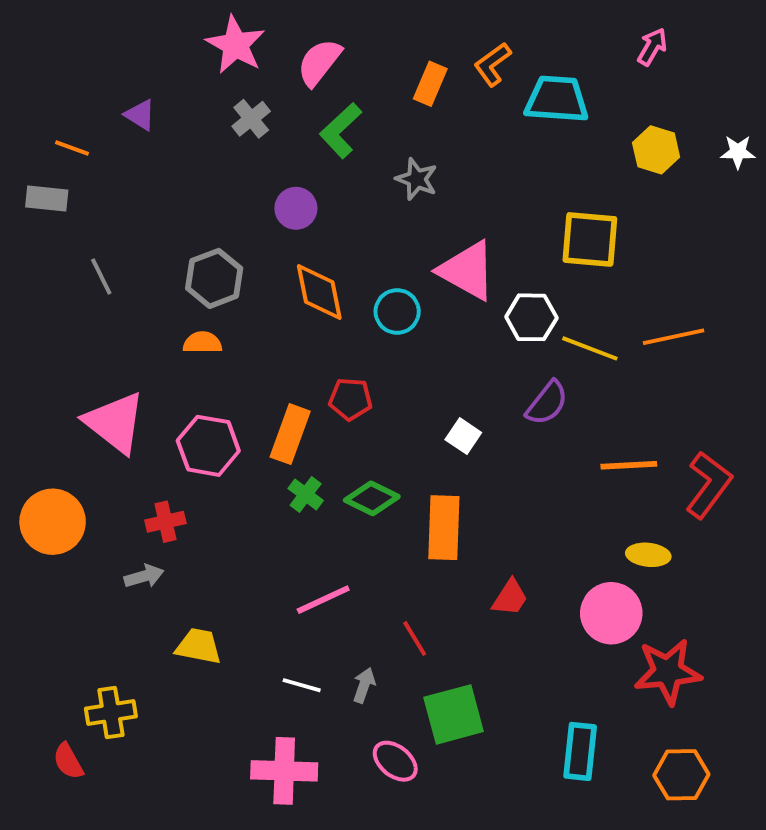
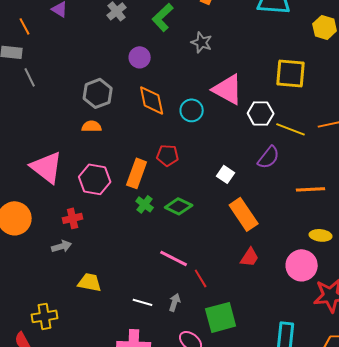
orange line: (72, 148) -> (25, 26), turned 42
gray line: (101, 276) -> (30, 77), moved
orange rectangle: (444, 528) -> (244, 214), moved, turned -36
pink line: (323, 600) -> (174, 258), moved, turned 52

